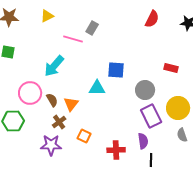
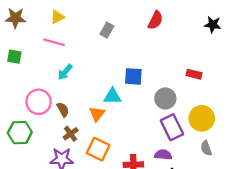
red semicircle: (152, 19) -> (155, 20), moved
pink line: (73, 39) -> (54, 42), moved
cyan arrow: (54, 66) -> (65, 72), size x0.7
orange triangle: (71, 104) -> (97, 114), moved
orange square: (84, 136) -> (98, 149), size x1.5
purple semicircle: (143, 141) -> (163, 155), turned -77

